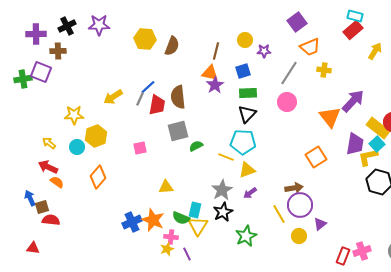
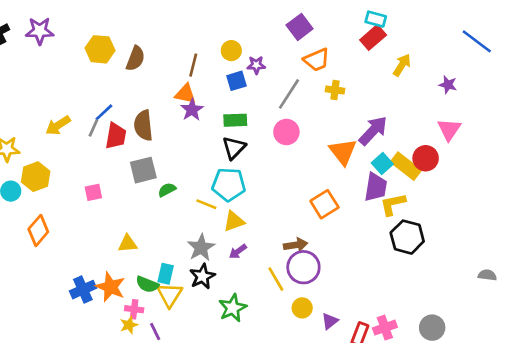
blue square: (243, 71) -> (237, 81), moved
cyan square: (377, 144) -> (382, 164), moved
purple triangle: (320, 224) -> (330, 321), moved

